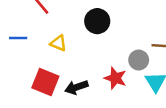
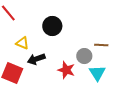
black arrow: (76, 87) -> (36, 59), moved

